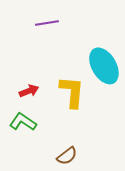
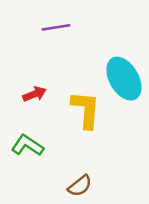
red arrow: (29, 91) -> (35, 94), moved

